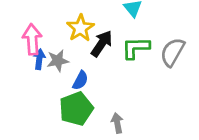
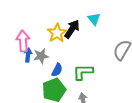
black arrow: (102, 44) -> (72, 29), moved
green L-shape: (136, 48) -> (83, 72), moved

